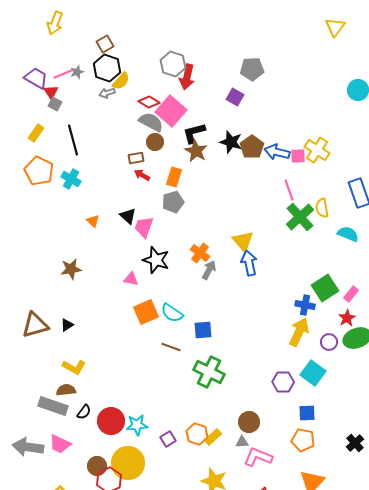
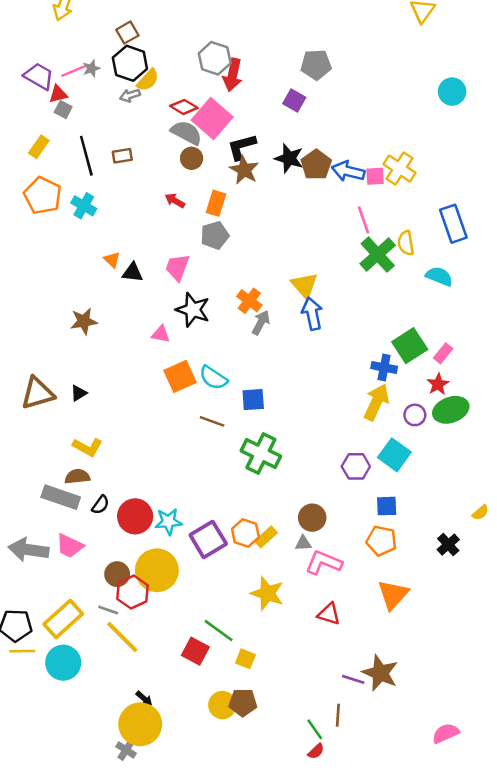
red triangle: (51, 92) -> (58, 94), turned 49
brown rectangle: (136, 158) -> (122, 156), moved
black triangle: (128, 216) -> (133, 273), moved, turned -36
purple square: (168, 439) -> (208, 539), size x1.8

